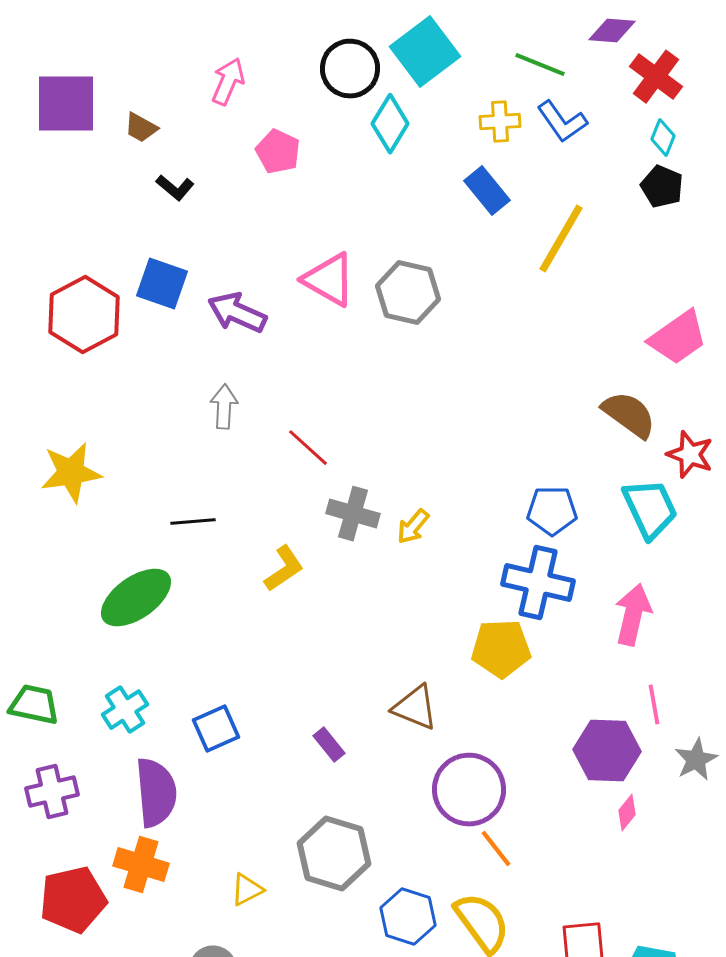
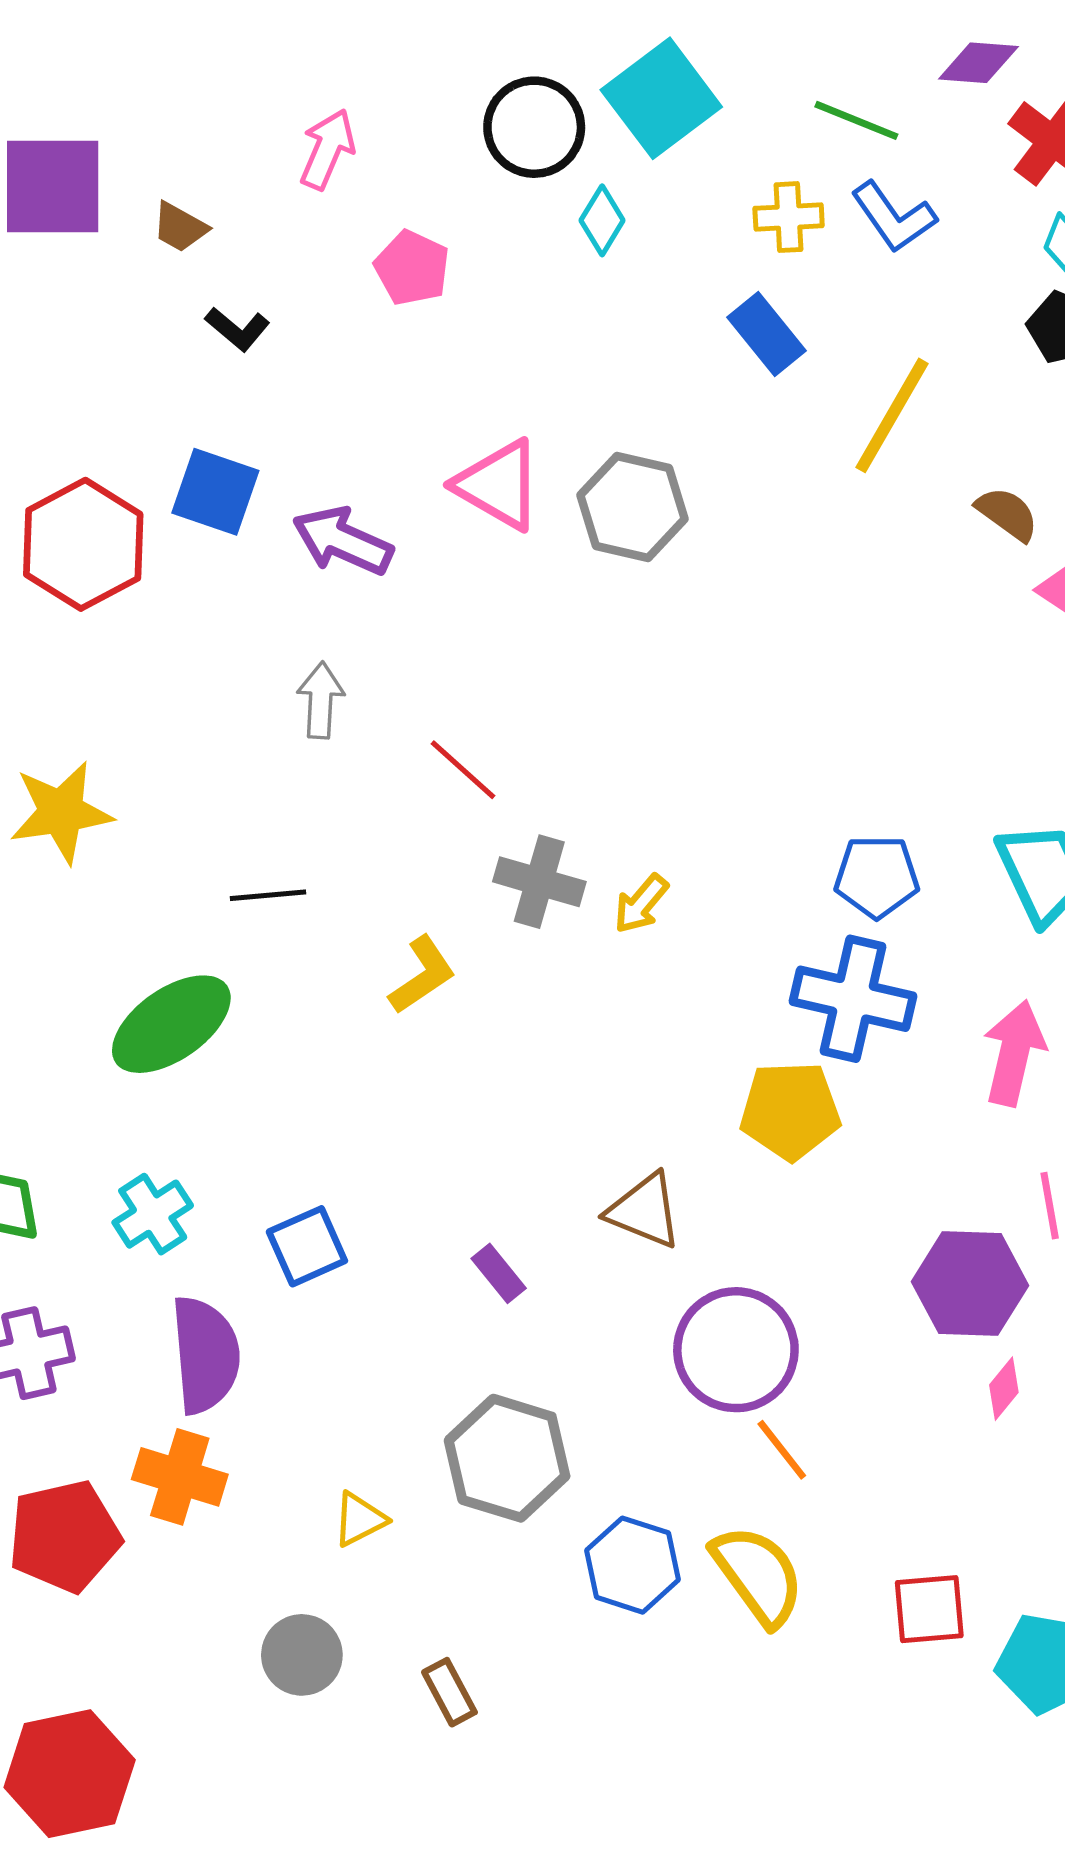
cyan diamond: (390, 124) -> (602, 220), size x0.7
brown semicircle: (629, 415) -> (1007, 514), moved, size x0.7

